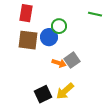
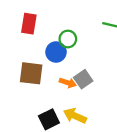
brown square: (28, 40) -> (31, 73), moved
yellow arrow: (65, 91) -> (75, 116), turned 66

